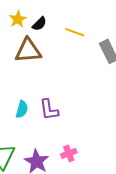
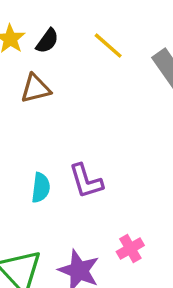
yellow line: (75, 32) -> (108, 46), turned 30
brown triangle: (28, 51) -> (36, 88), size x0.7

